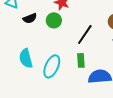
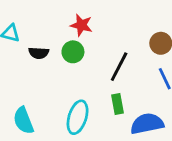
black semicircle: (30, 18) -> (39, 53), turned 32
cyan semicircle: (26, 58) -> (23, 121), moved

